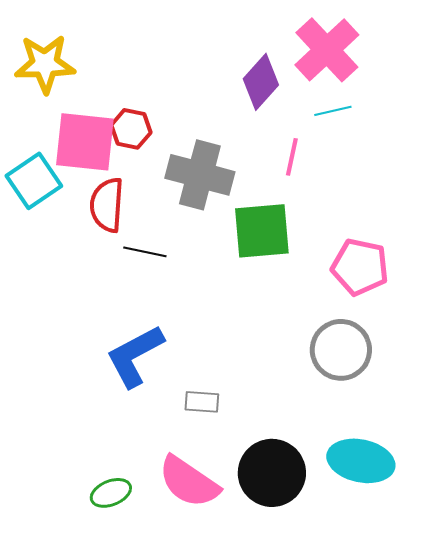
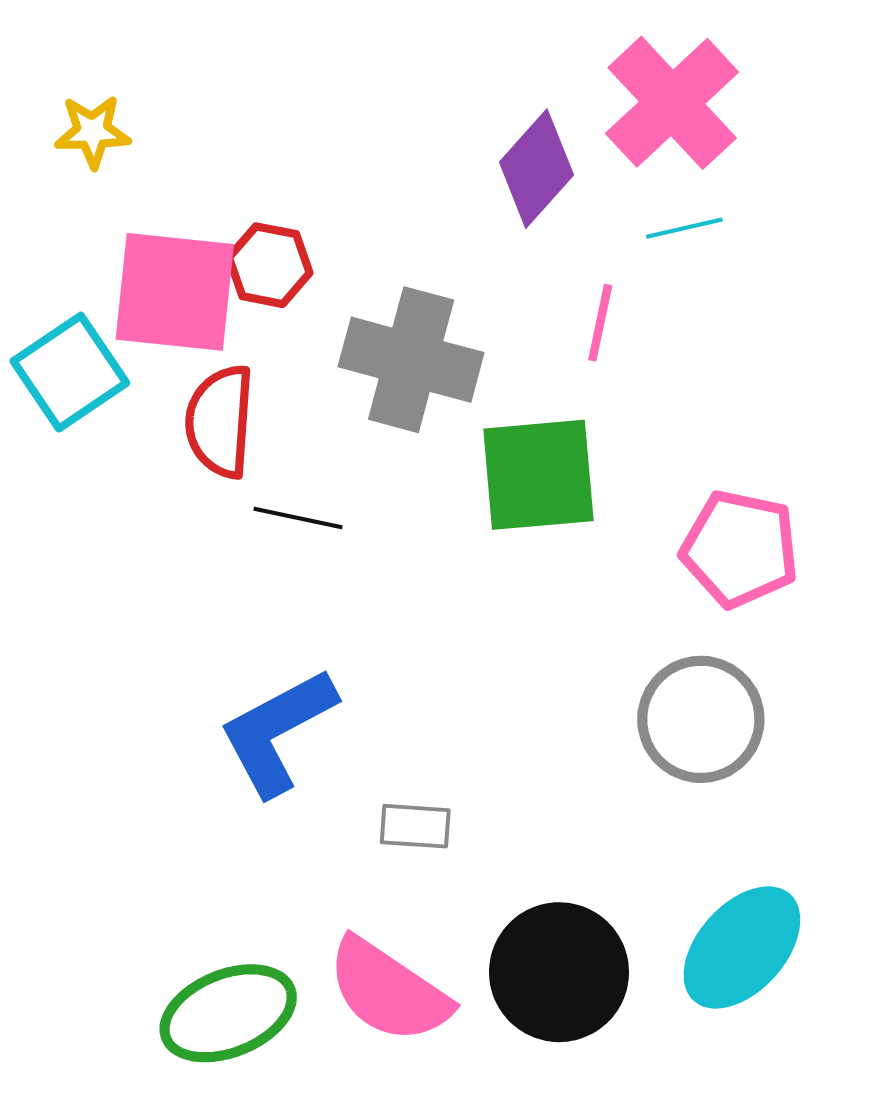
yellow star: (45, 64) -> (92, 132), size x0.6
cyan ellipse: (361, 461) -> (742, 948), turned -60
green ellipse: (111, 493) -> (228, 1013), size x1.6

